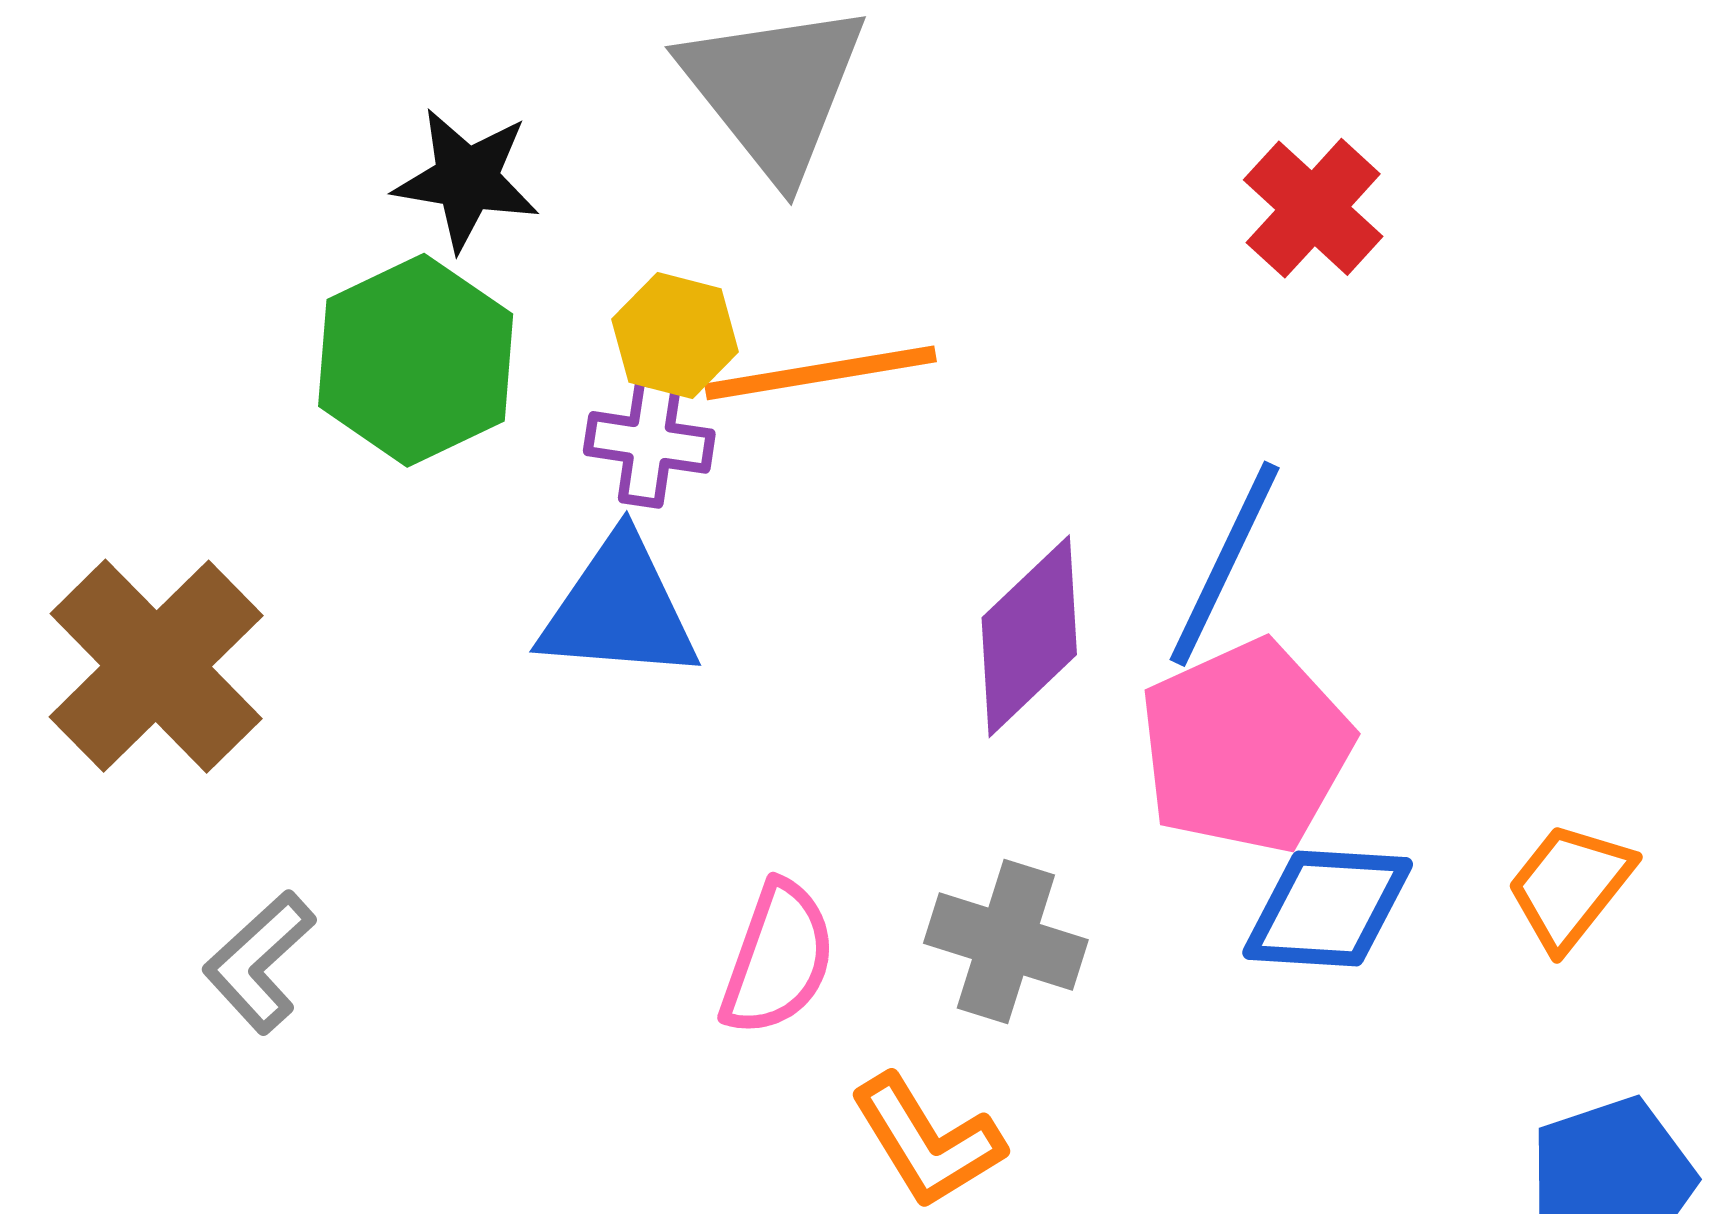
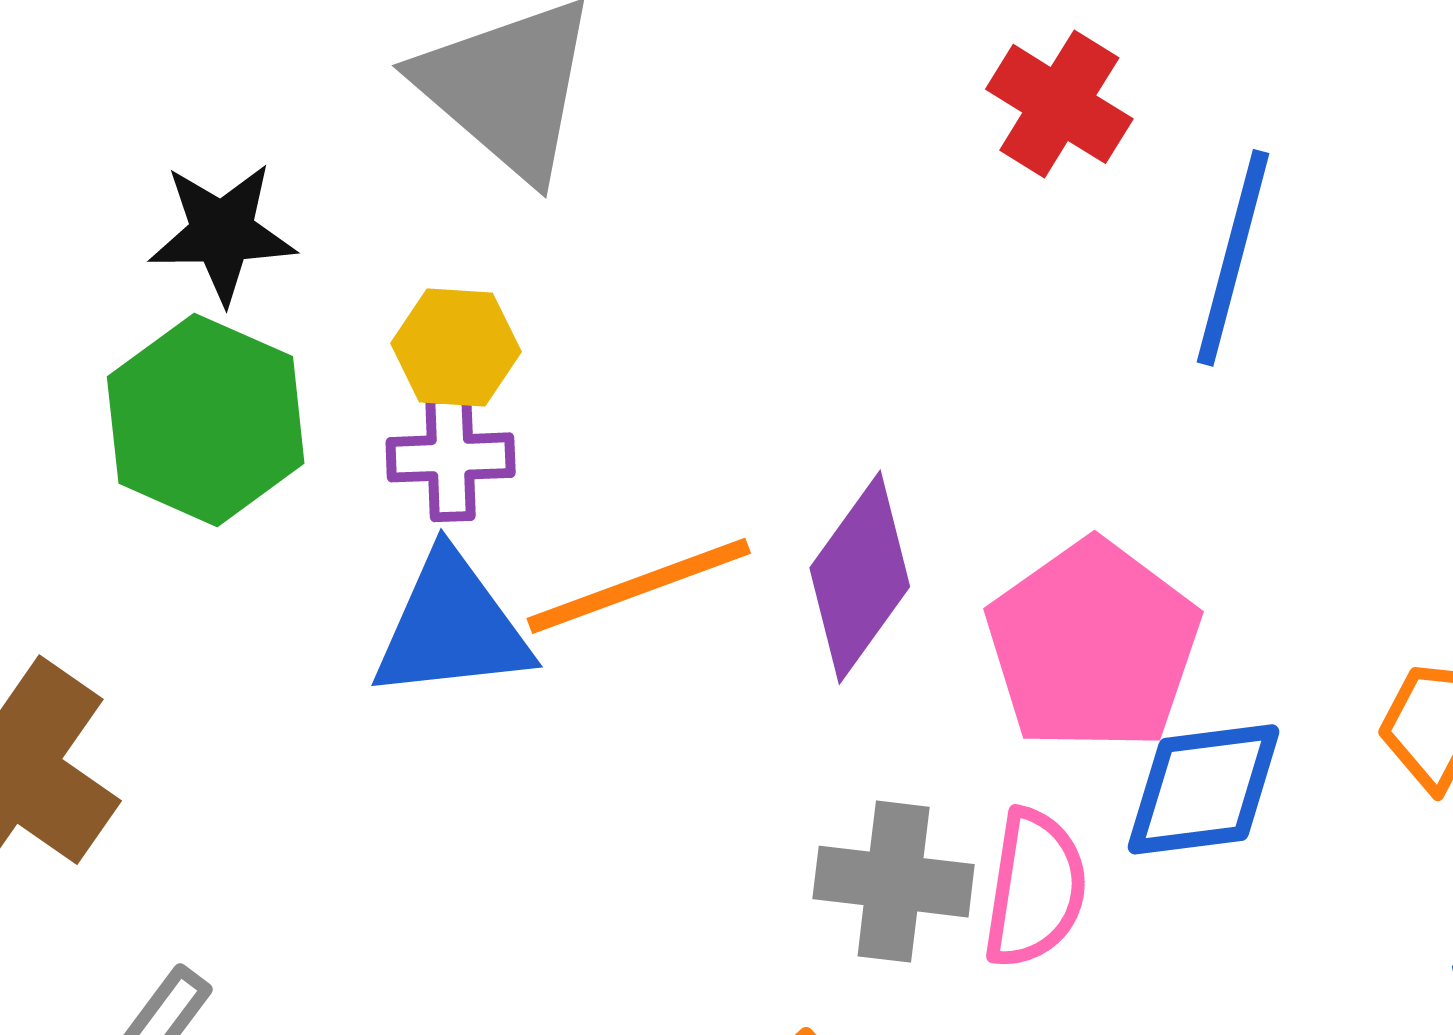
orange line: (821, 373) -> (639, 586), moved
blue line: (1225, 564) -> (1233, 258), moved
pink semicircle: (778, 959) -> (1035, 888), moved

